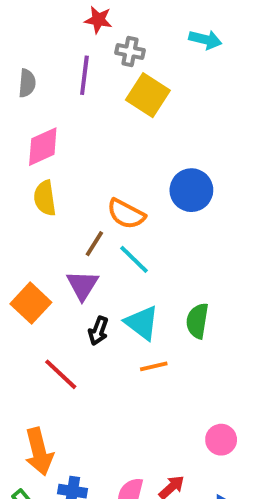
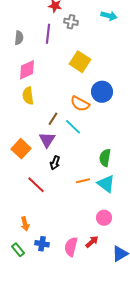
yellow square: (148, 95) -> (80, 62), moved
orange semicircle: (126, 214) -> (80, 104), moved
cyan triangle: (142, 323) -> (106, 184), moved
pink circle: (221, 440) -> (104, 218), moved
orange arrow: (39, 452) -> (25, 224), size x0.6

